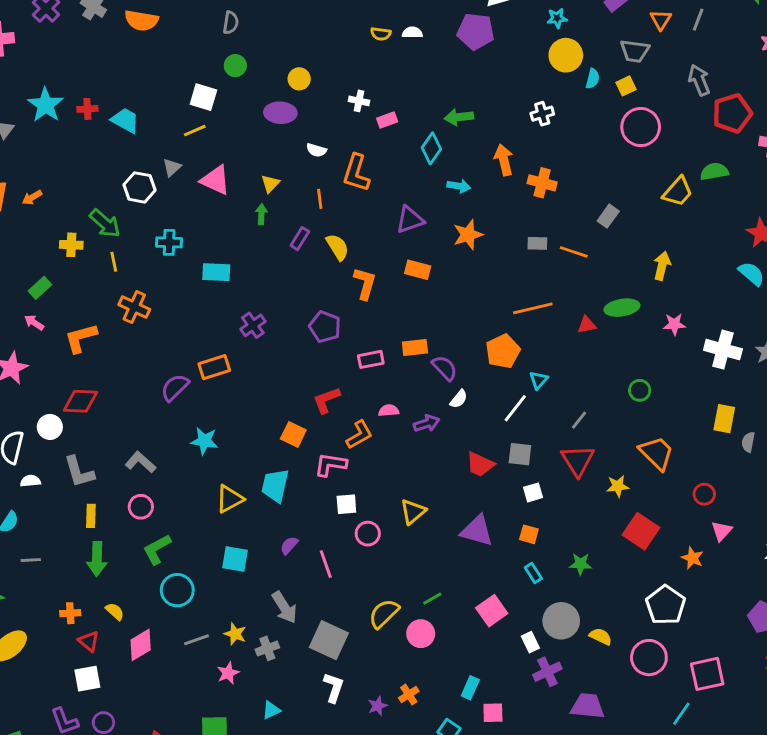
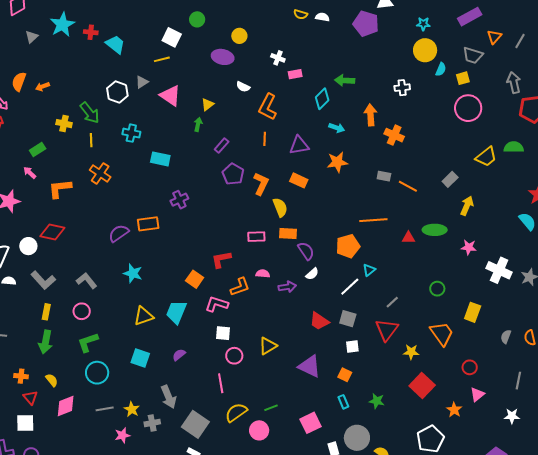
orange line: (320, 199) -> (265, 139), moved
gray rectangle: (608, 216) -> (450, 179), moved
yellow semicircle: (338, 247) -> (280, 207), moved
purple pentagon: (325, 327) -> (233, 174), moved
yellow rectangle: (724, 419) -> (473, 312), moved
gray L-shape: (79, 472) -> (43, 280), turned -35
pink line: (326, 564) -> (221, 383), moved

